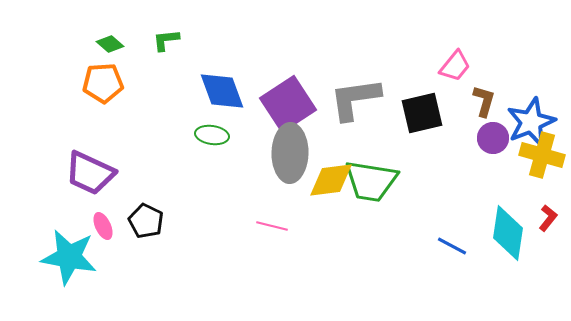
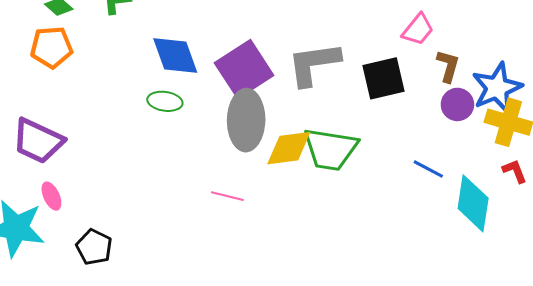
red L-shape: (548, 218) -> (515, 171), moved, turned -60
black pentagon: (146, 221) -> (94, 247), moved
blue line: (452, 246) -> (428, 169), moved

